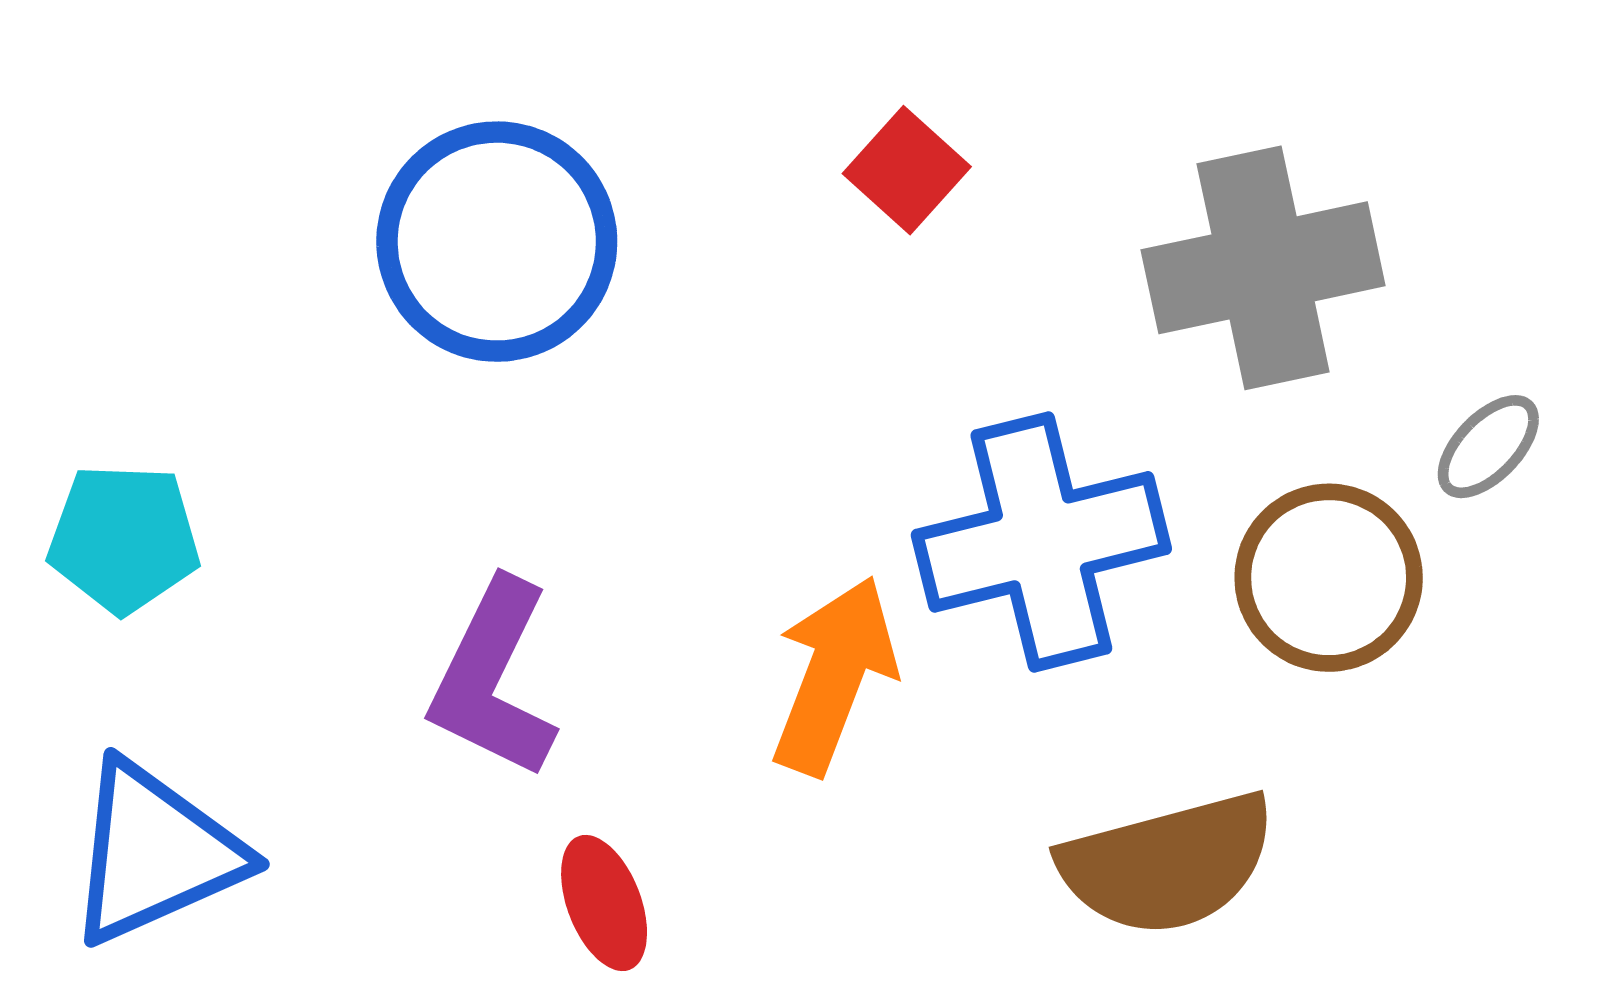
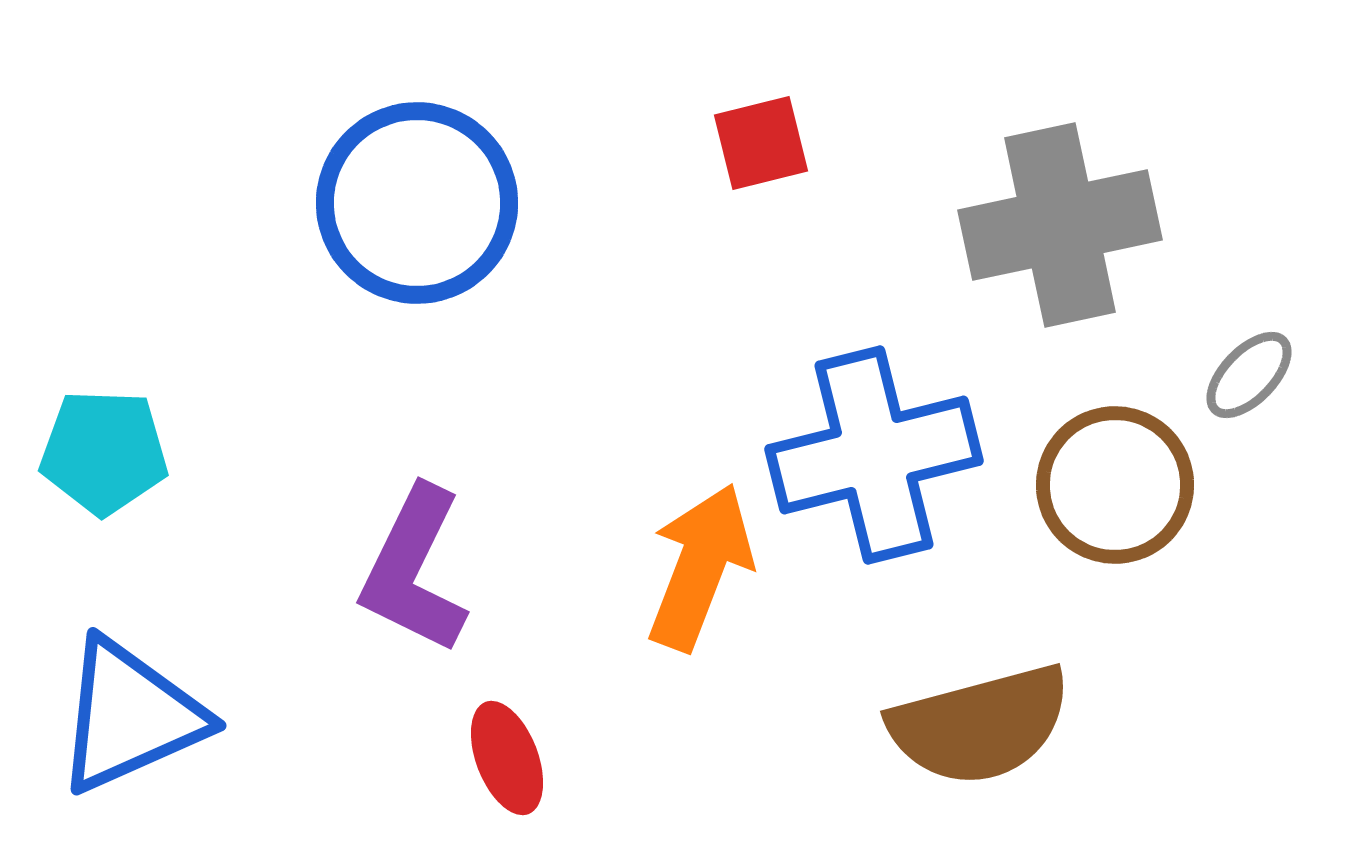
red square: (907, 170) -> (761, 143), turned 34

